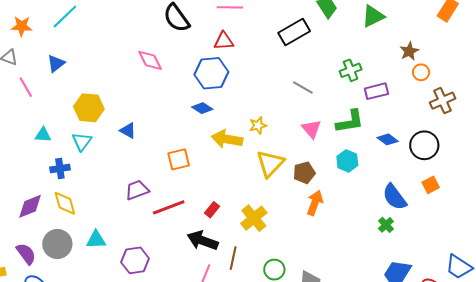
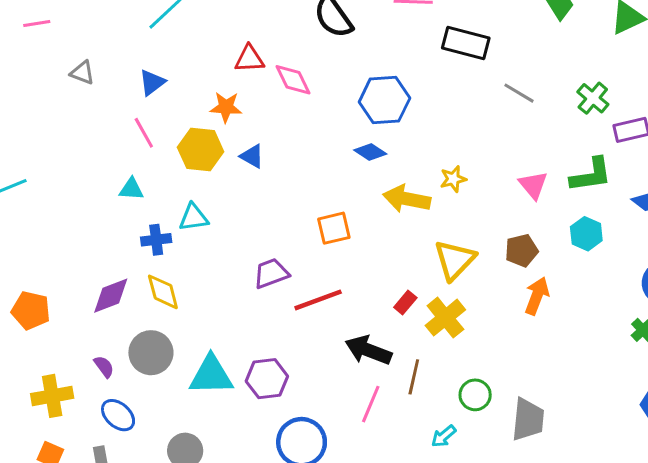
orange star: (22, 26) -> (226, 107), moved
black rectangle: (294, 32) -> (466, 43), moved, turned 44
red triangle: (224, 41) -> (249, 59), moved
green cross: (351, 70) -> (593, 98), turned -30
pink line: (26, 87) -> (144, 133), moved
gray line: (303, 87) -> (519, 93), moved
blue triangle: (128, 131) -> (252, 156), moved
cyan triangle: (82, 142) -> (194, 218), moved, turned 45
yellow triangle: (270, 164) -> (455, 260), moved
red rectangle: (212, 210) -> (405, 302), moved
cyan triangle: (96, 240) -> (211, 375), moved, size x1.5
purple semicircle: (26, 254) -> (104, 367), size x0.7

